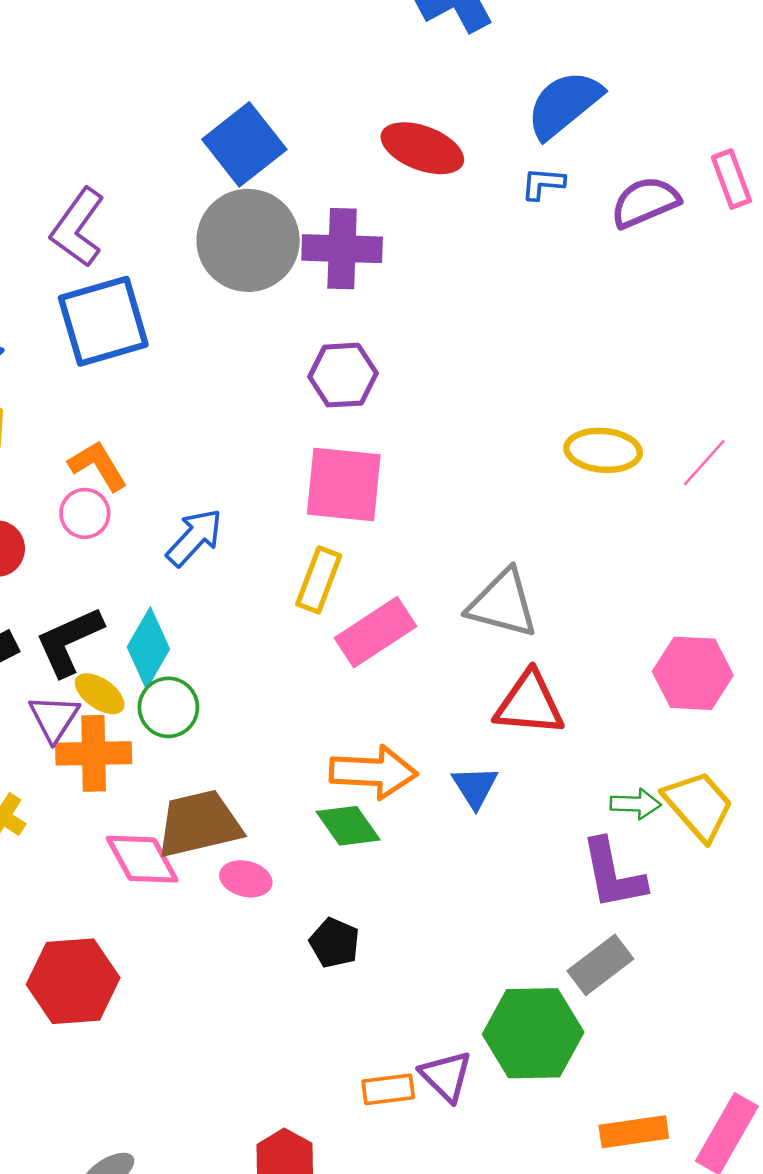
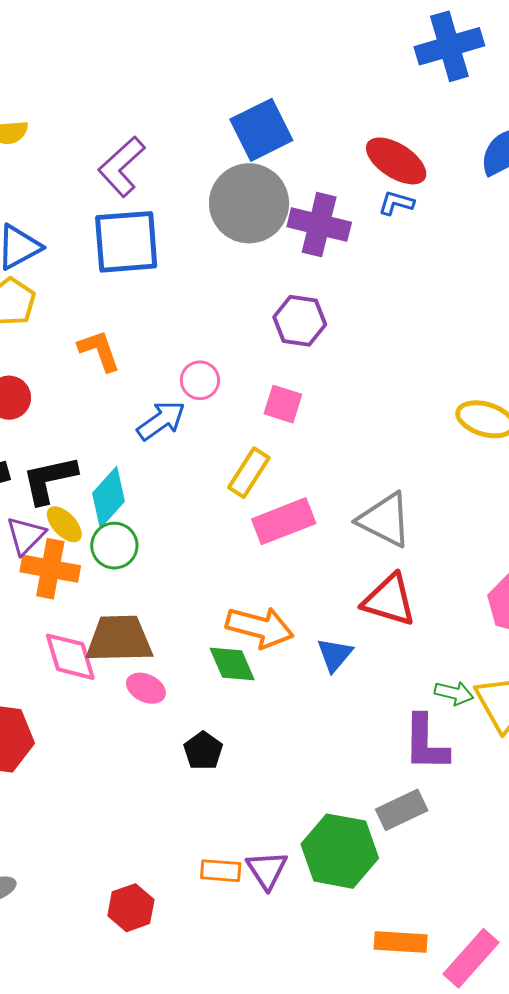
blue L-shape: (543, 183) -> (396, 203), moved
pink square: (344, 485) -> (283, 404), size x0.6
pink circle: (85, 513) -> (200, 380), moved

